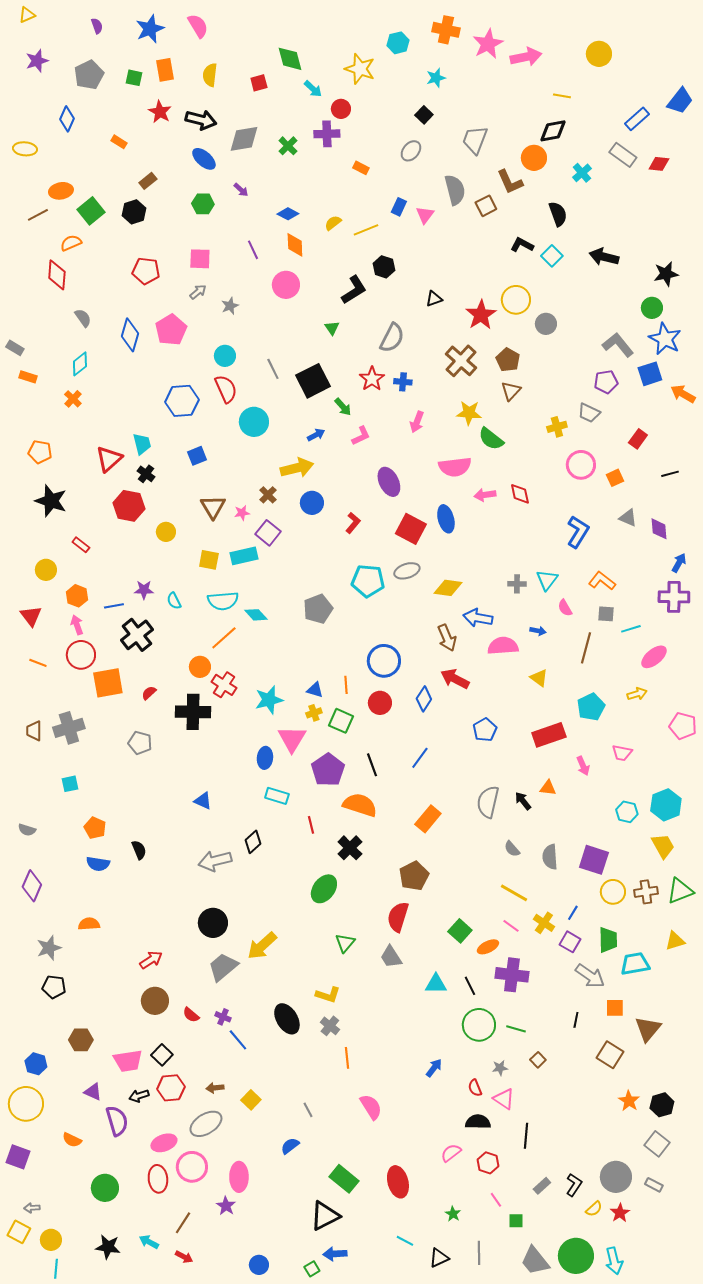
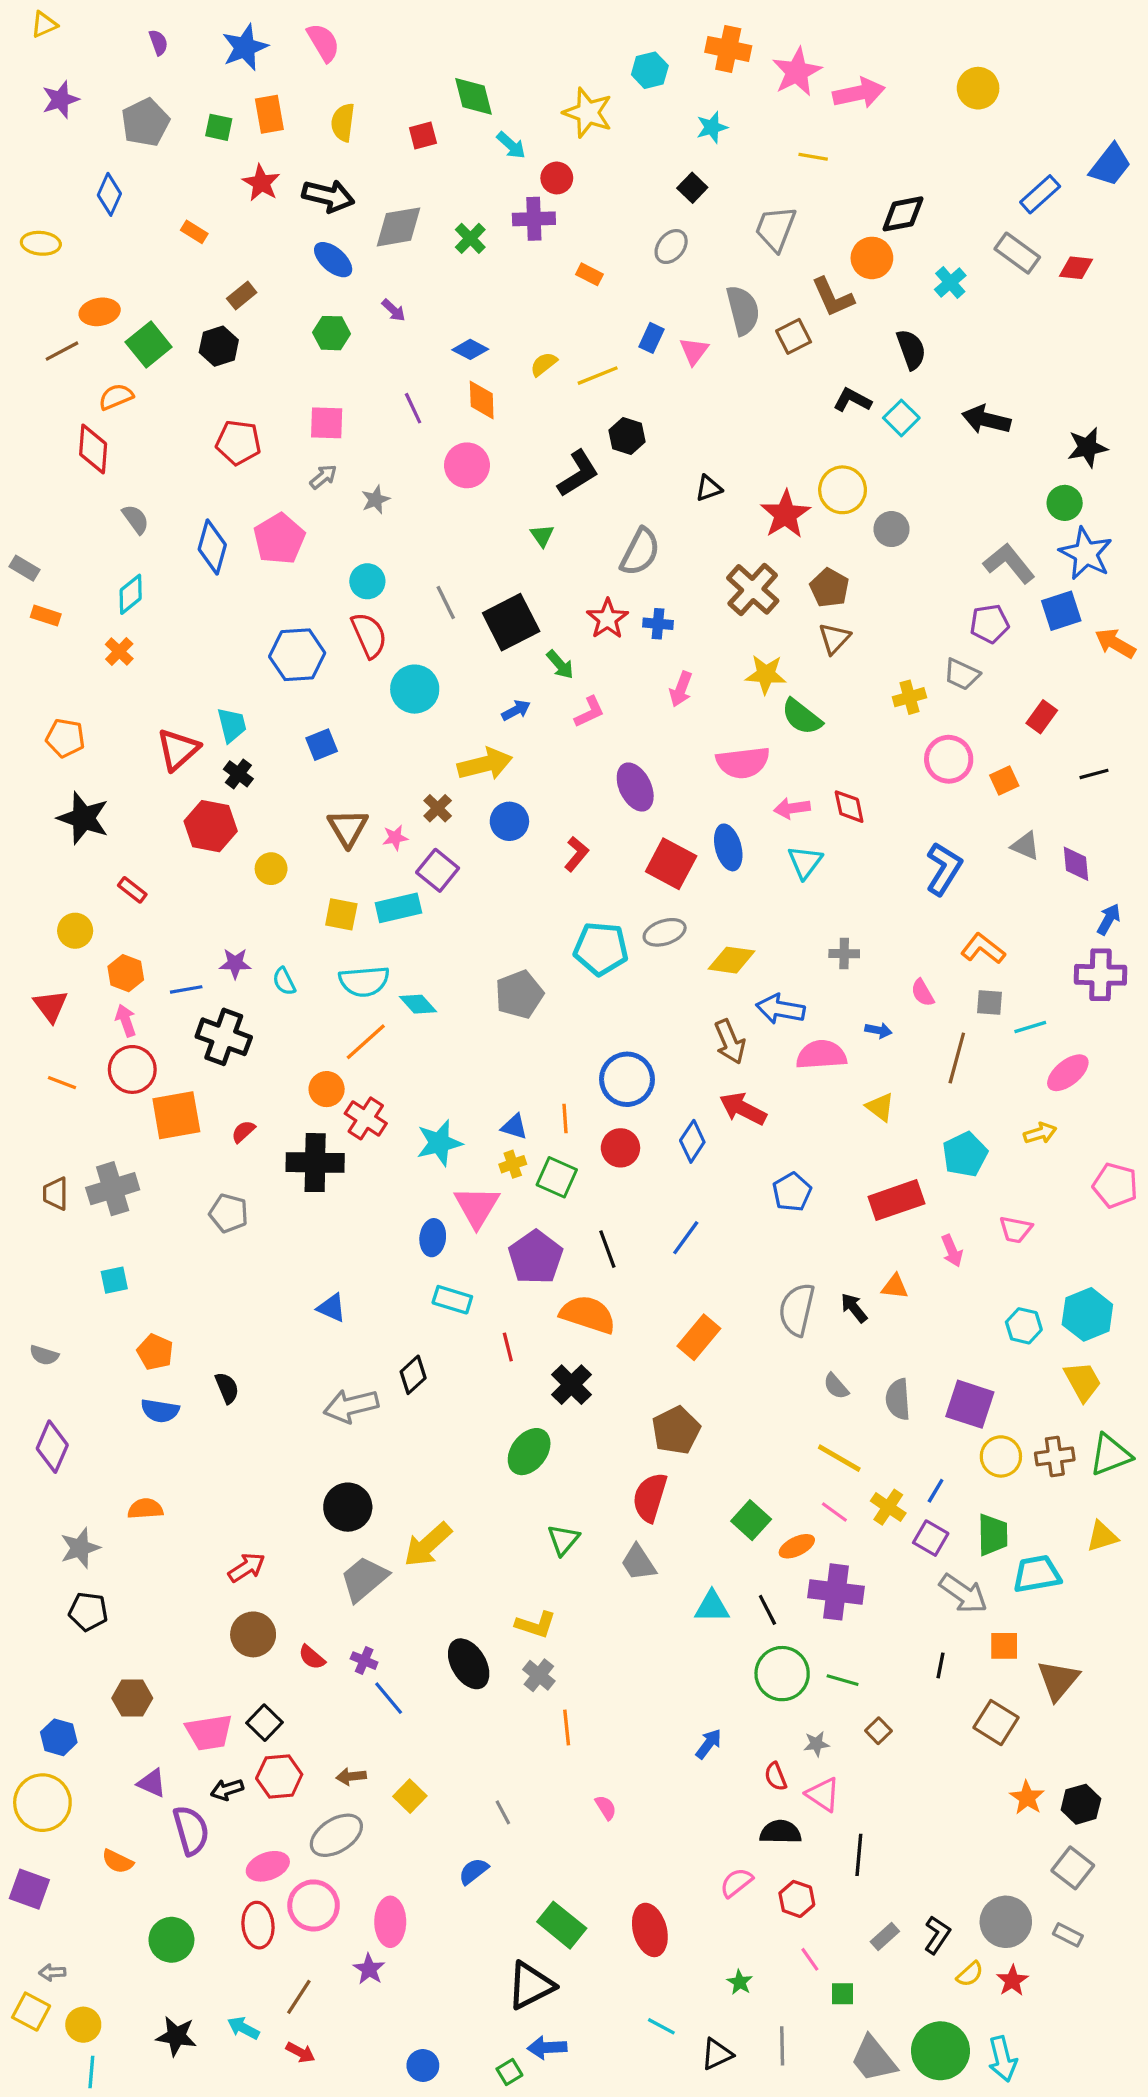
yellow line: (562, 96) -> (813, 157), moved
cyan triangle: (547, 580) -> (805, 862), moved
black cross: (137, 635) -> (224, 1037), turned -32
pink semicircle: (371, 1107) -> (606, 1808), size x0.6

